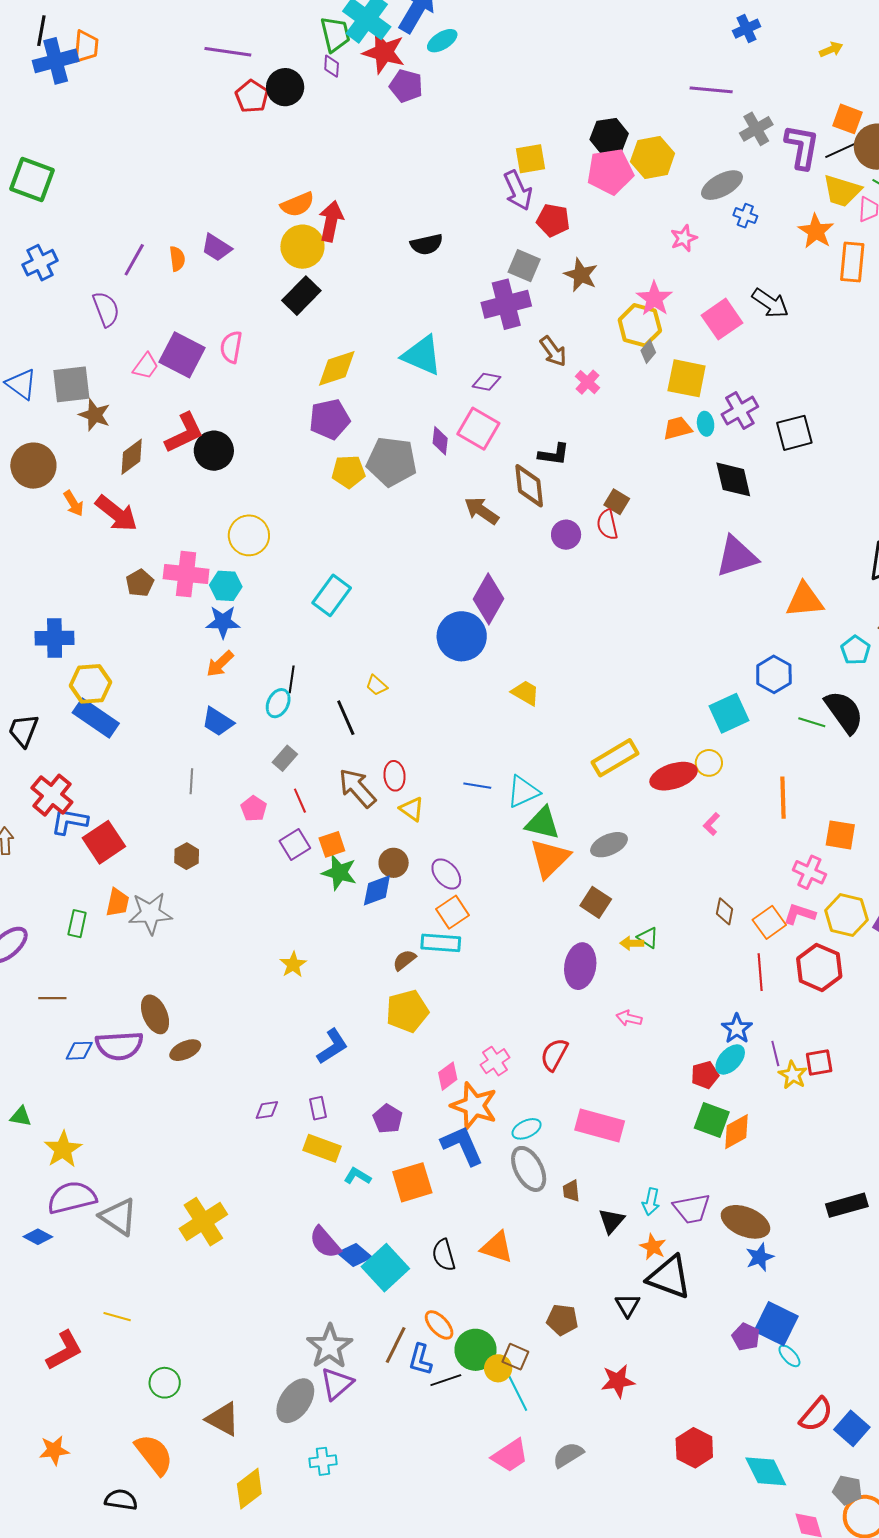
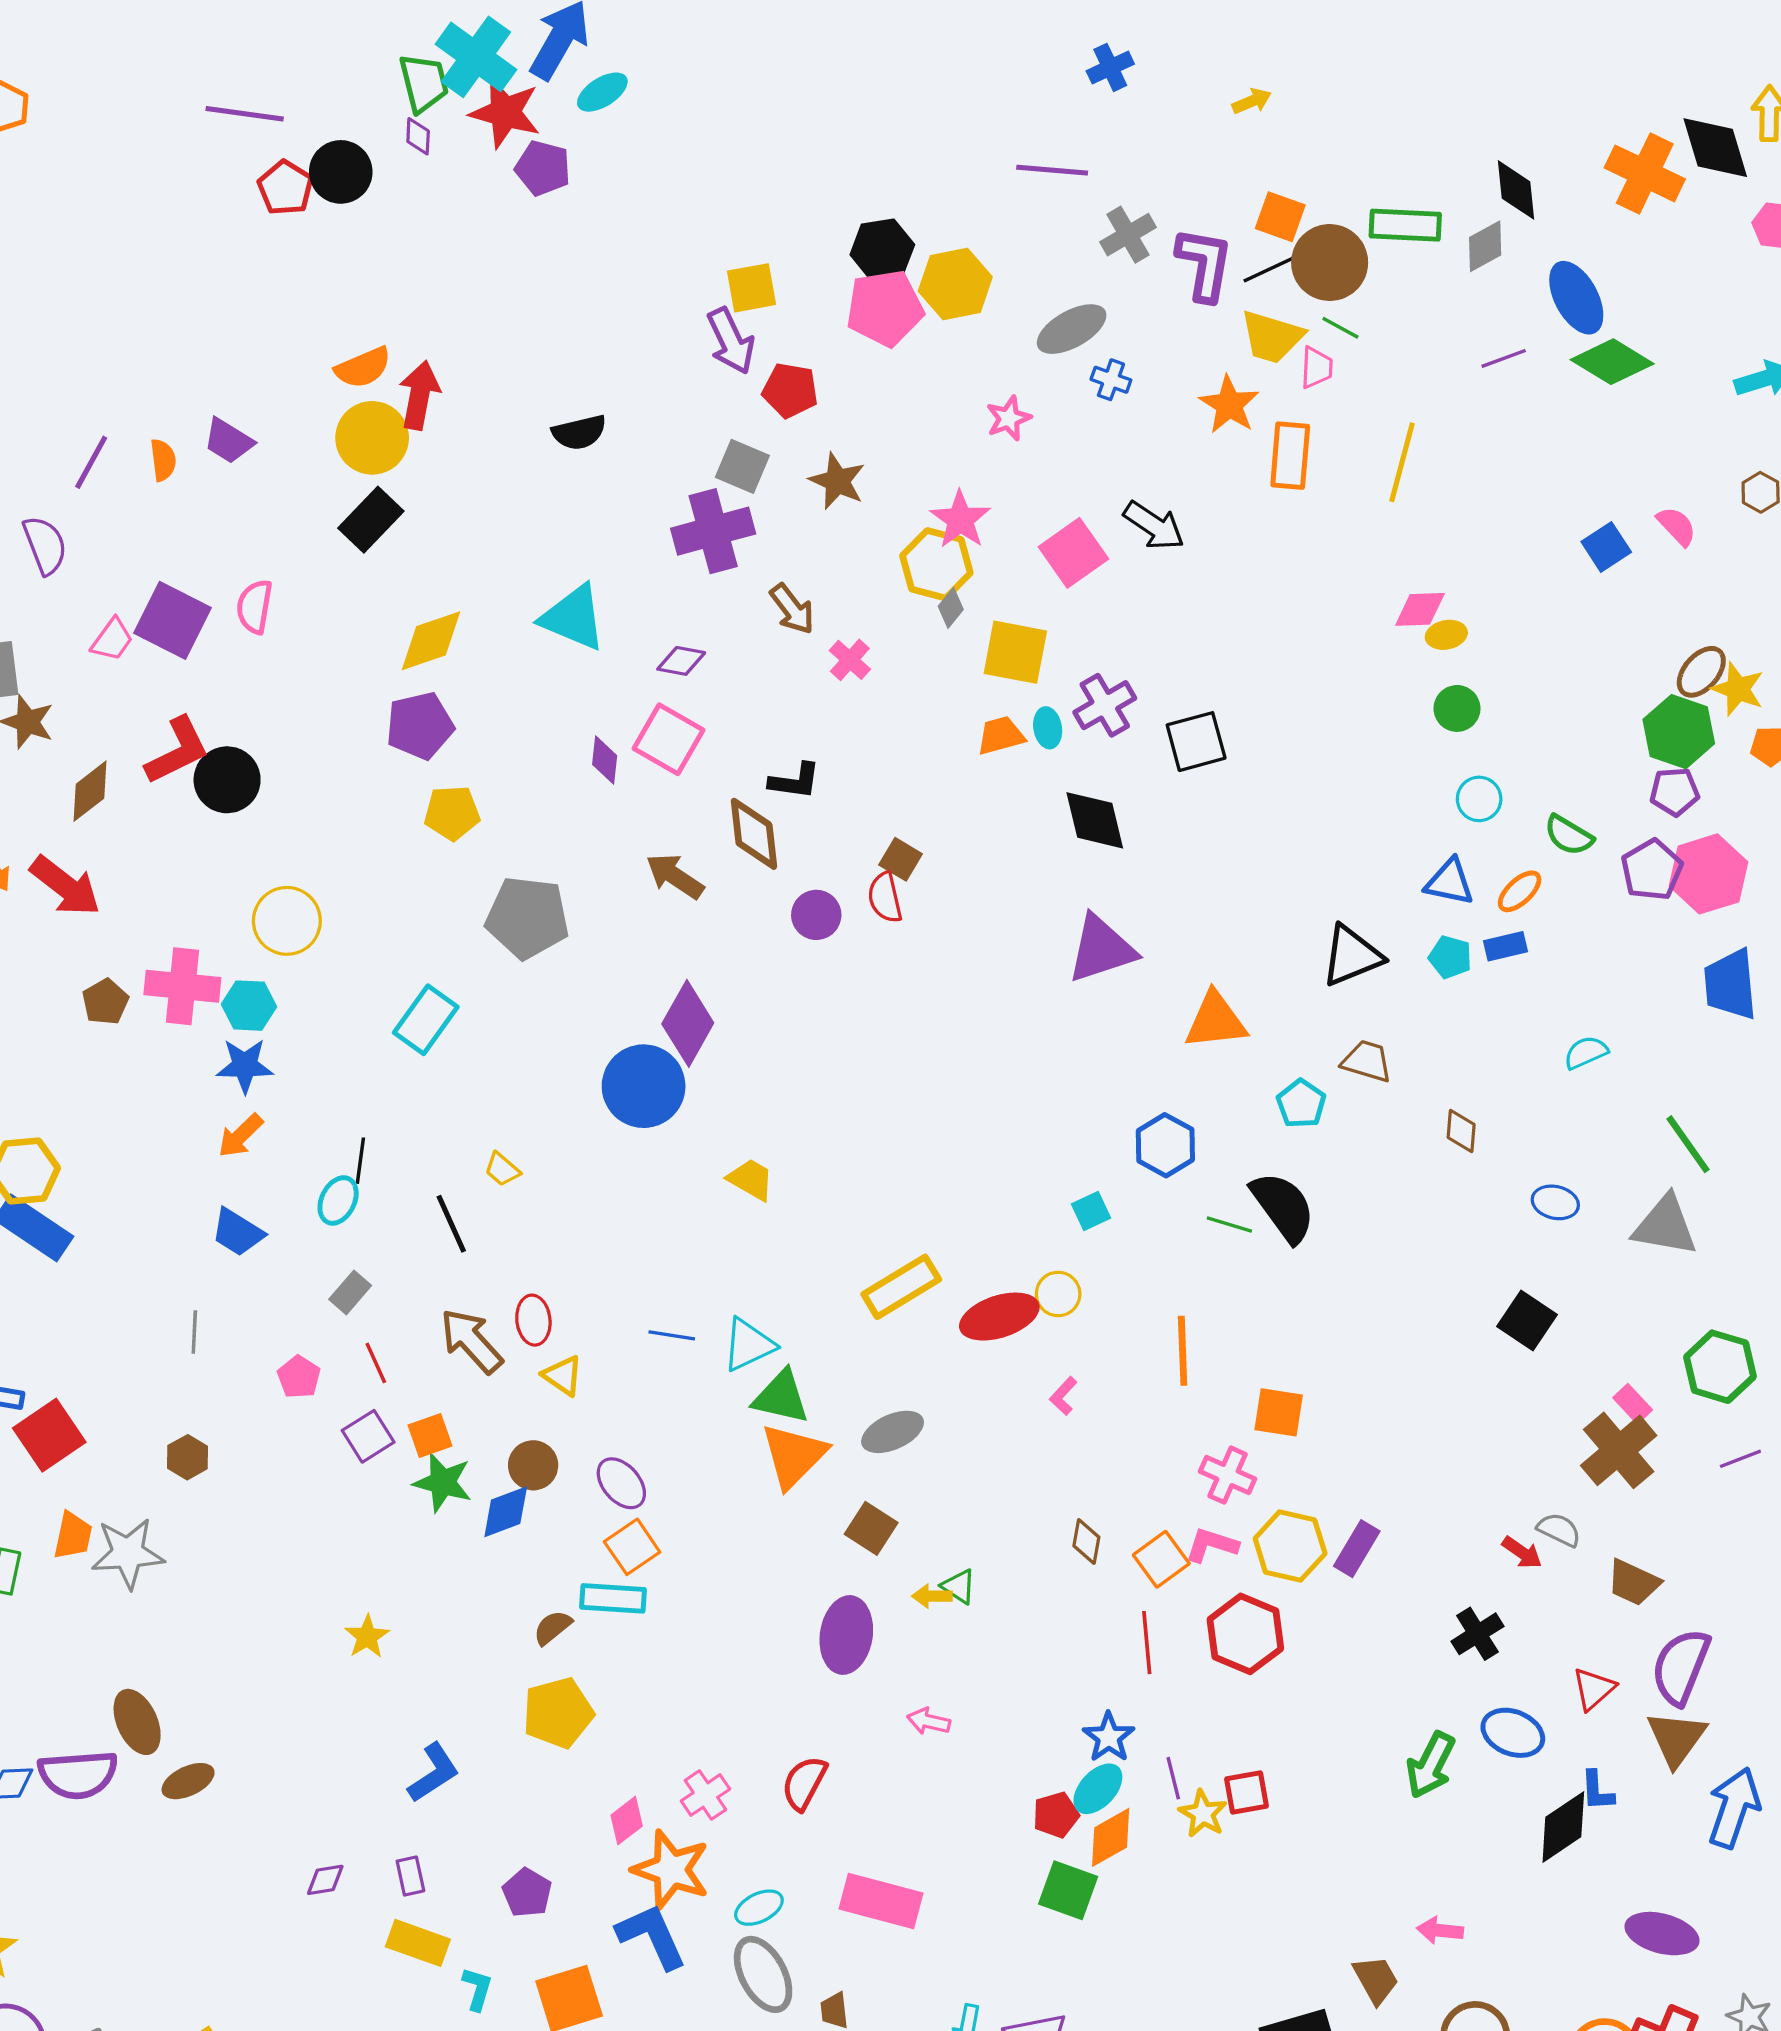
gray pentagon: (392, 462) -> (527, 918), moved
cyan square: (729, 713) -> (1091, 1211), size x0.6
orange diamond: (737, 1132) -> (1111, 1837), moved
cyan L-shape: (357, 1176) -> (477, 1989), turned 76

